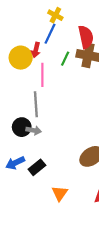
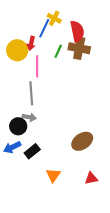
yellow cross: (55, 15) -> (54, 18), moved
black circle: (22, 127) -> (18, 126), moved

